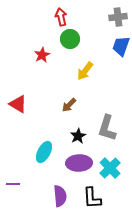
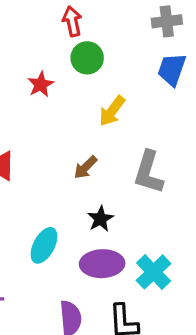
gray L-shape: (107, 128) -> (149, 172), moved

